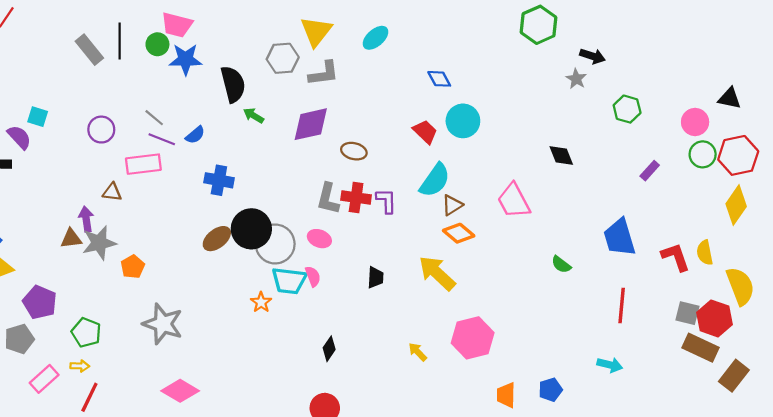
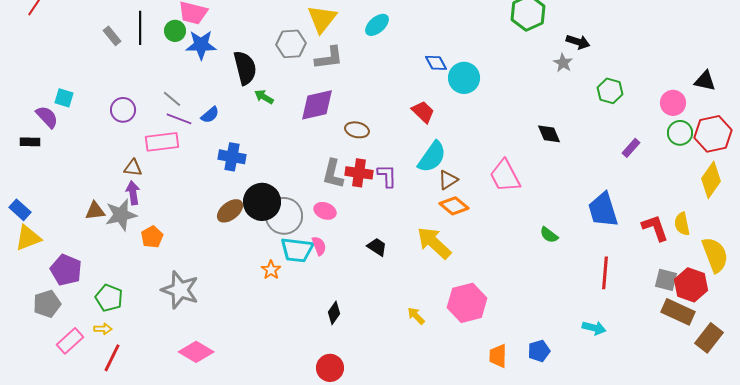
gray rectangle: (89, 50) -> (112, 36), size x0.7
cyan circle: (463, 121) -> (464, 78), moved
purple arrow: (86, 219) -> (133, 193), moved
black trapezoid: (375, 277) -> (377, 247), turned -60

